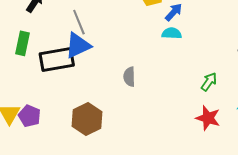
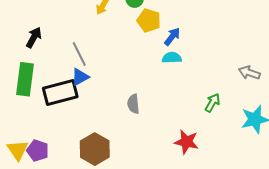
green rectangle: (22, 43) -> (25, 79), size x1.4
blue triangle: (78, 45) -> (80, 77), size x0.7
red star: (208, 118) -> (186, 142), moved

